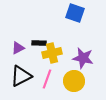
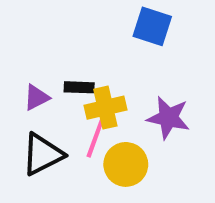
pink line: (47, 79) -> (95, 138), moved
yellow circle: (74, 81) -> (126, 164), moved

